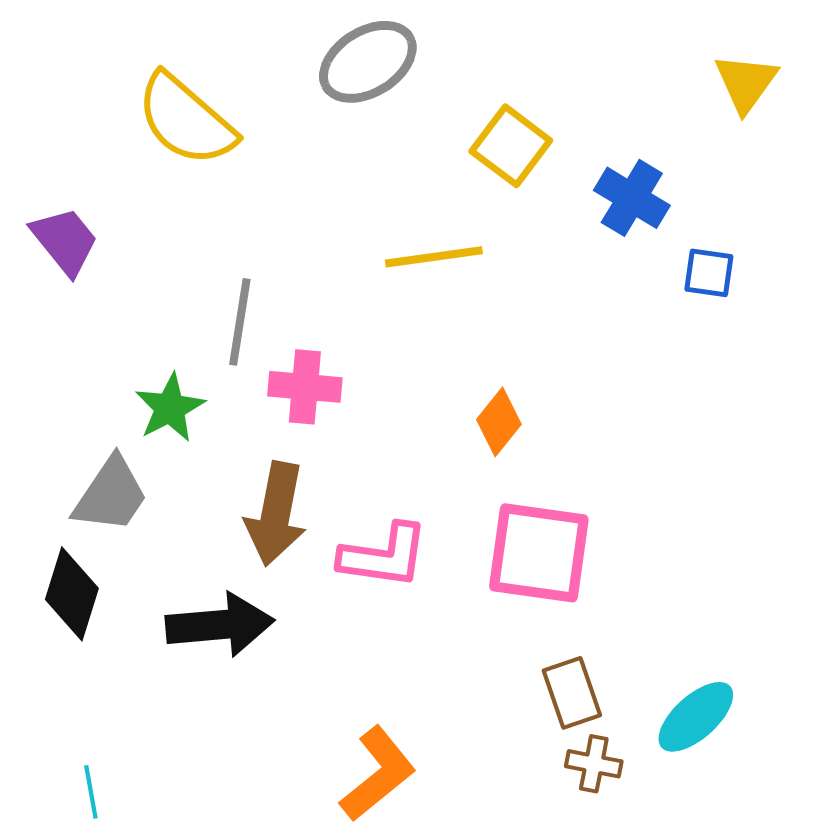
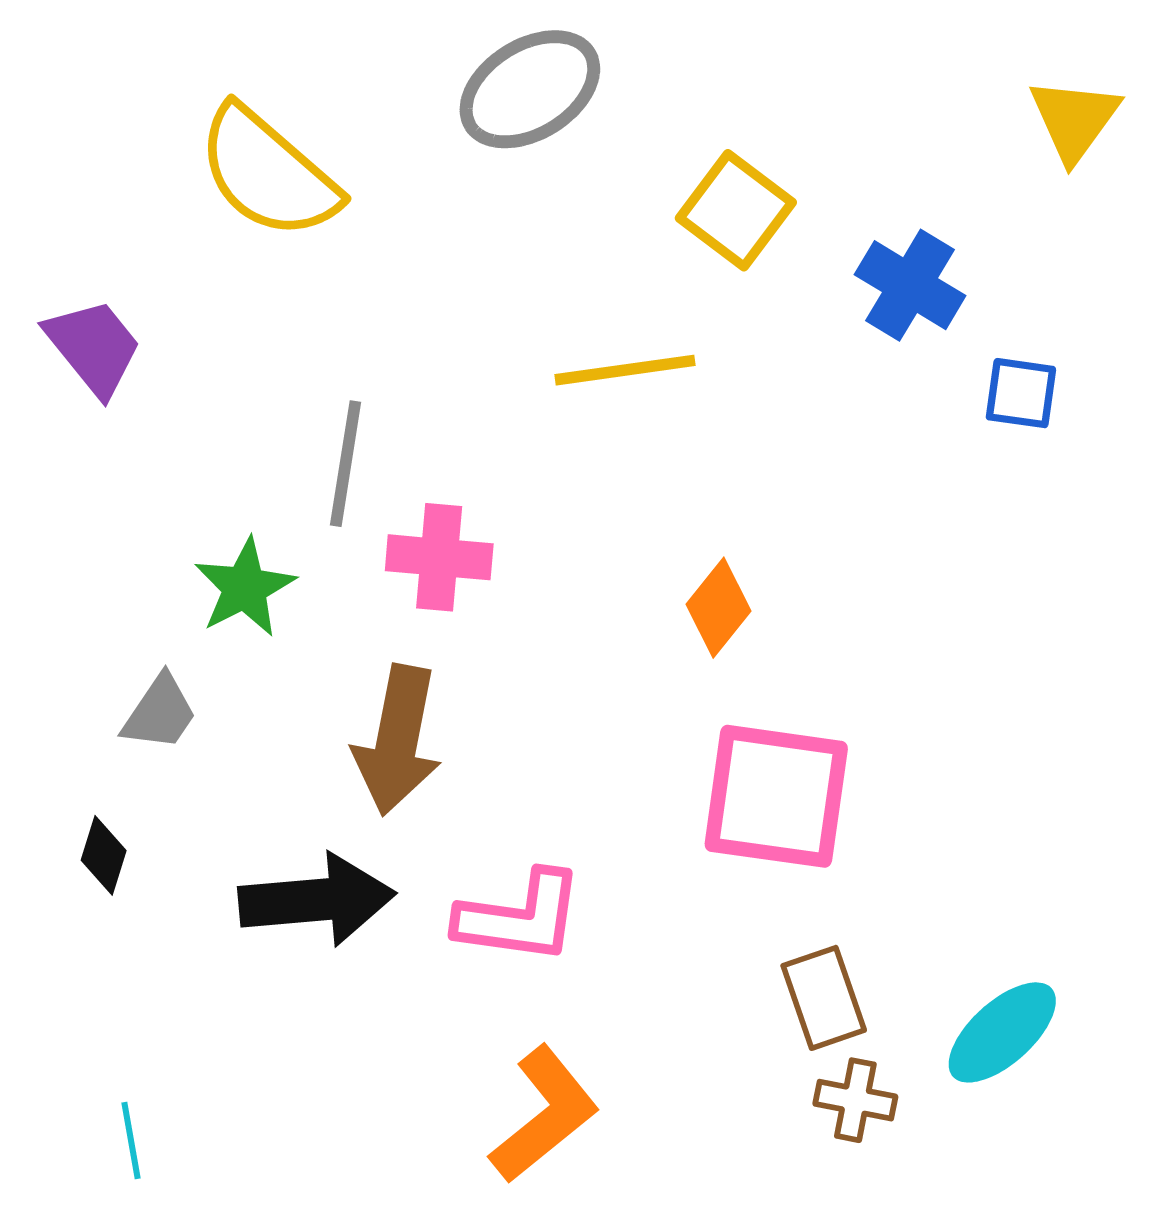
gray trapezoid: (111, 495) -> (160, 713), size x0.7
pink L-shape: (384, 556) -> (520, 917), moved
black diamond: (72, 594) -> (104, 855), size x0.6

